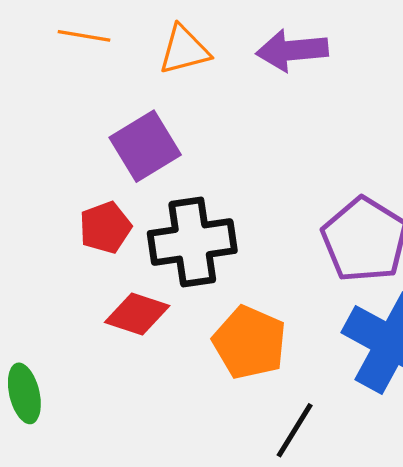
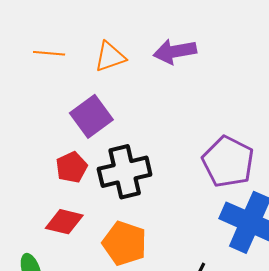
red diamond: (137, 314) -> (64, 222), moved
orange pentagon: (250, 342) -> (125, 243), moved

